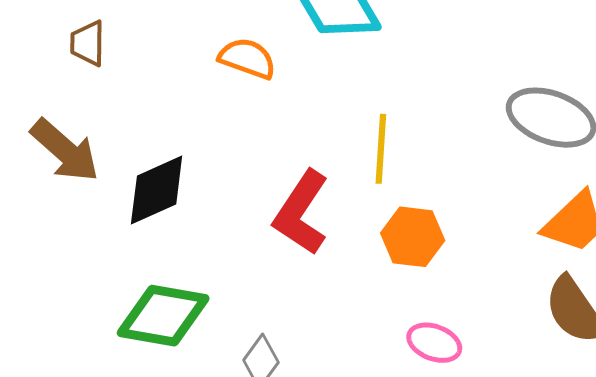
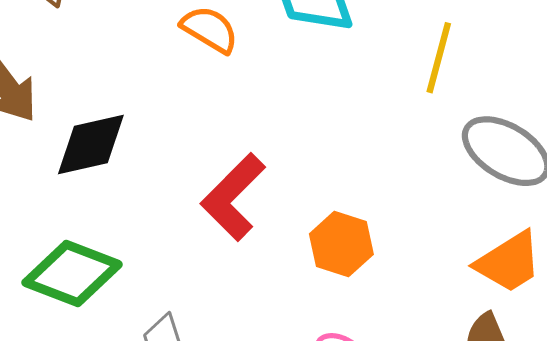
yellow line: (381, 149) -> (439, 58), moved

